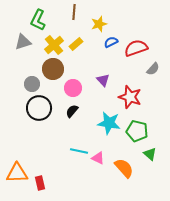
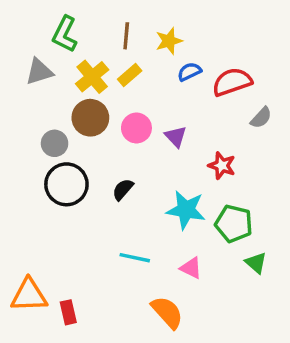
brown line: (74, 12) -> (126, 36), moved
pink circle: (73, 88) -> (136, 128), moved
red star: (130, 97) -> (222, 166), size x0.7
pink triangle: (98, 158) -> (191, 268), moved
orange semicircle: (124, 168) -> (167, 312), moved

